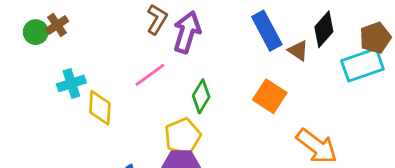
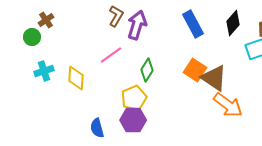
green circle: (36, 32) -> (32, 37), moved
brown triangle: (298, 51) -> (214, 78), moved, size x1.8
cyan cross: (71, 83) -> (44, 71), moved

